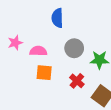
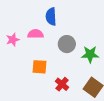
pink semicircle: (38, 51) -> (36, 34), moved
red cross: (77, 81) -> (62, 84), moved

